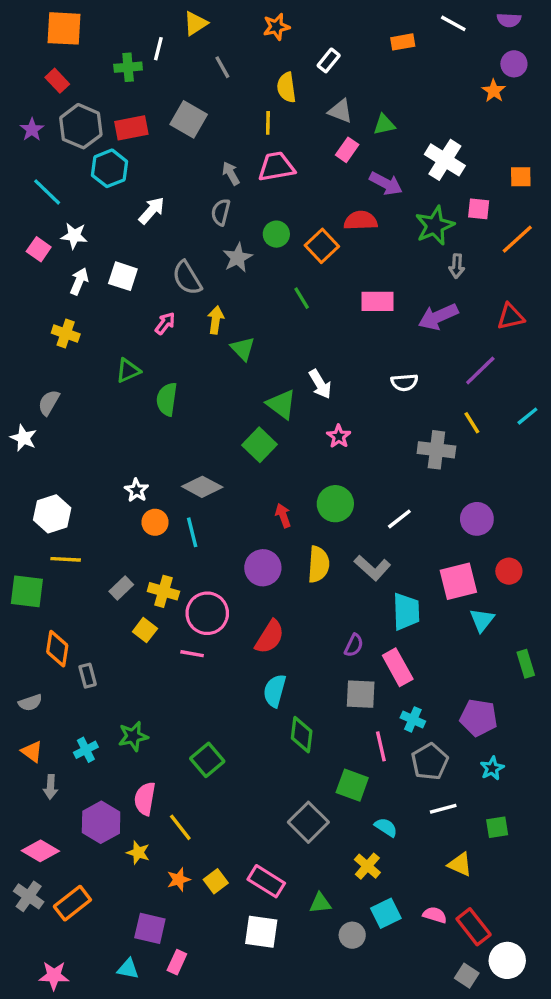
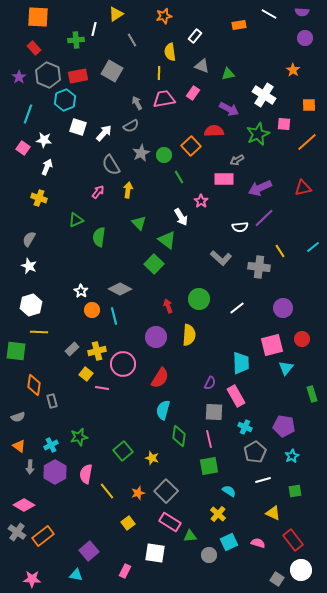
orange star: (494, 91) -> (293, 70), moved
pink rectangle: (347, 150) -> (193, 93), moved
cyan line: (47, 192) -> (28, 114), turned 66
white arrow: (152, 210) -> (104, 133), moved
gray semicircle: (221, 212) -> (131, 126), turned -133
green circle: (276, 234) -> (164, 155), moved
gray arrow: (457, 266) -> (237, 160), moved, turned 56
white square: (123, 276) -> (78, 127), moved
green triangle: (243, 349) -> (139, 223), moved
purple line: (480, 371) -> (264, 218), moved
white arrow: (320, 384) -> (181, 217), moved
pink star: (339, 436) -> (201, 201), moved
white star: (24, 438) -> (29, 266), moved
gray L-shape: (372, 568) -> (221, 258), moved
yellow cross: (163, 591) -> (97, 351), turned -30
pink line: (192, 654) -> (102, 388), moved
pink line: (381, 746) -> (209, 439), moved
green square: (352, 785) -> (209, 466), turned -30
purple hexagon: (101, 822) -> (55, 472), moved
gray square: (308, 822) -> (166, 491), moved
yellow star: (138, 853) -> (152, 458), moved
orange star: (179, 880) -> (138, 493), moved
pink rectangle: (266, 881) -> (170, 522), moved
red rectangle: (474, 927) -> (293, 540), moved
purple square: (150, 928) -> (89, 551), turned 36
pink rectangle: (177, 962) -> (125, 571), moved

